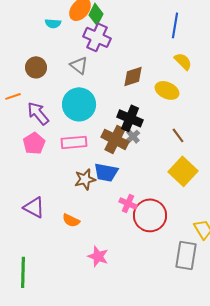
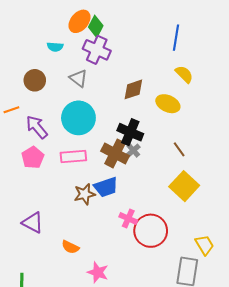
cyan semicircle: (53, 23) -> (55, 47), moved
blue trapezoid: (106, 172) -> (106, 187), turned -30
orange semicircle: (71, 220) -> (70, 247), moved

